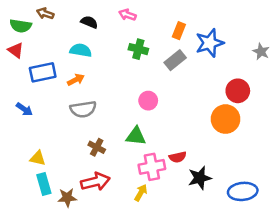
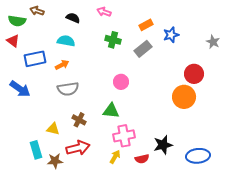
orange rectangle: (179, 31) -> (146, 25), turned 40
blue star: (210, 43) -> (171, 35), size x0.7
blue arrow: (24, 109) -> (20, 89), size x1.5
red semicircle: (178, 157) -> (142, 159), moved
yellow triangle: (38, 158) -> (53, 129), moved

